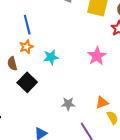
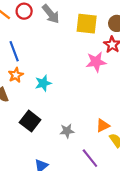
pink star: (97, 56) -> (96, 62), moved, turned 30
black square: (27, 82) -> (30, 121), moved

